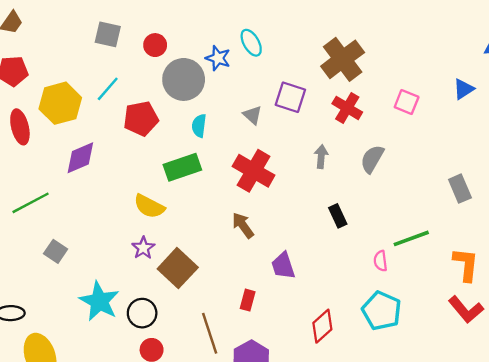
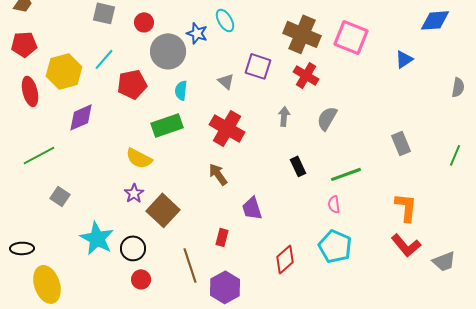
brown cross: (343, 59) -> (302, 34), turned -30
pink square: (407, 102) -> (351, 37), moved, size x1.6
green line: (411, 238) -> (346, 174), moved

